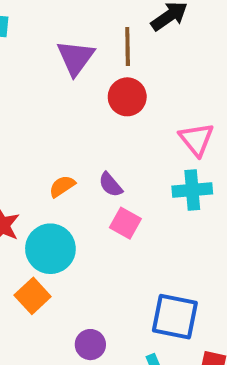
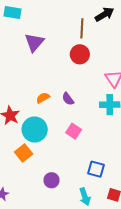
purple triangle: (76, 58) -> (34, 42), moved
pink square: (125, 223) -> (74, 131), moved
blue square: (175, 317) -> (96, 169), size x0.7

